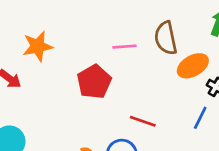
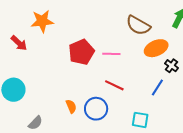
brown semicircle: (166, 38) -> (138, 25), turned -55
pink line: (124, 47) -> (111, 54), moved

